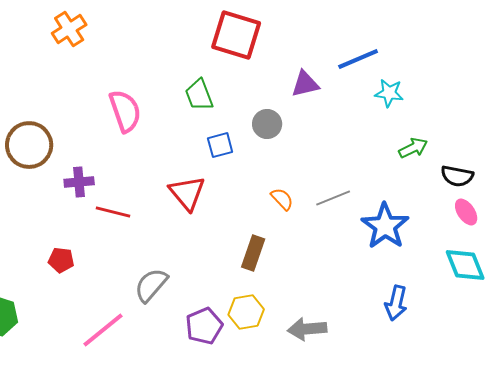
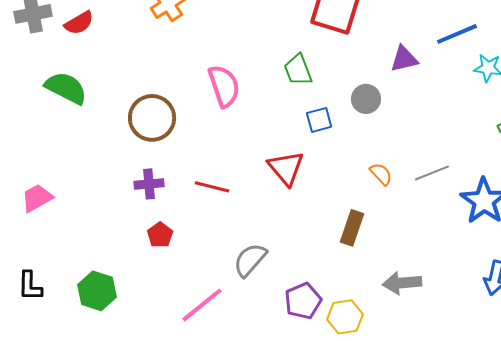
brown circle: (29, 145) -> (152, 118), moved
purple cross: (79, 182) -> (149, 184), moved
red pentagon: (61, 260) -> (160, 235), turned 30
yellow hexagon: (246, 312) -> (345, 317), moved
gray arrow: (307, 329) -> (402, 283), moved

